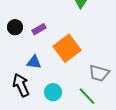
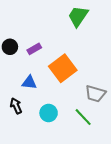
black arrow: (21, 85) -> (16, 106), size x0.7

